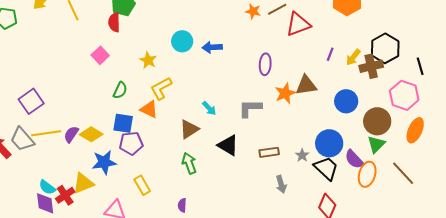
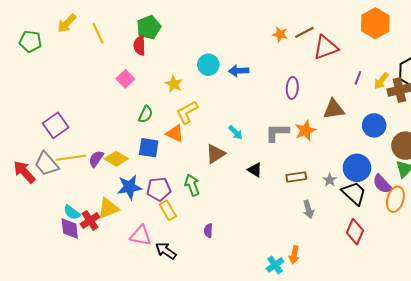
orange star: (285, 93) -> (305, 130), moved
purple pentagon: (131, 143) -> (159, 189), moved
black triangle: (228, 145) -> (255, 170), size x0.7
green arrow: (189, 163) -> (192, 185), moved

